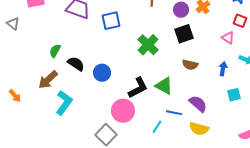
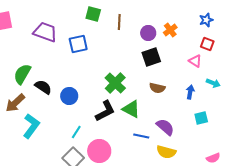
green cross: (148, 45) -> (115, 83), moved
green semicircle: (55, 51) -> (22, 74), size x1.5
pink circle: (123, 111) -> (99, 151), moved
cyan line: (157, 127) -> (76, 132), moved

